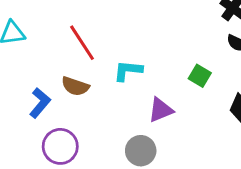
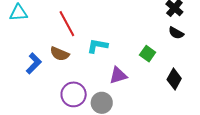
purple circle: (60, 146) -> (74, 94), moved

